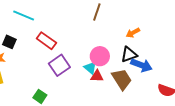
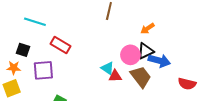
pink circle: (100, 56) -> (130, 55), moved
purple square: (59, 65) -> (43, 70), moved, turned 35

